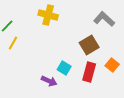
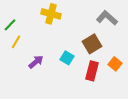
cyan square: (64, 68) -> (67, 58), moved
purple arrow: (49, 81) -> (36, 62), moved, turned -63

